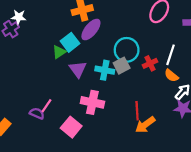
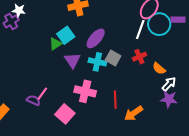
purple ellipse: (91, 30) -> (96, 38), moved
cyan circle: (127, 50) -> (159, 24), moved
white line: (171, 55) -> (140, 30), moved
gray square: (122, 66) -> (113, 58), turned -35
red line: (137, 111) -> (115, 100), moved

